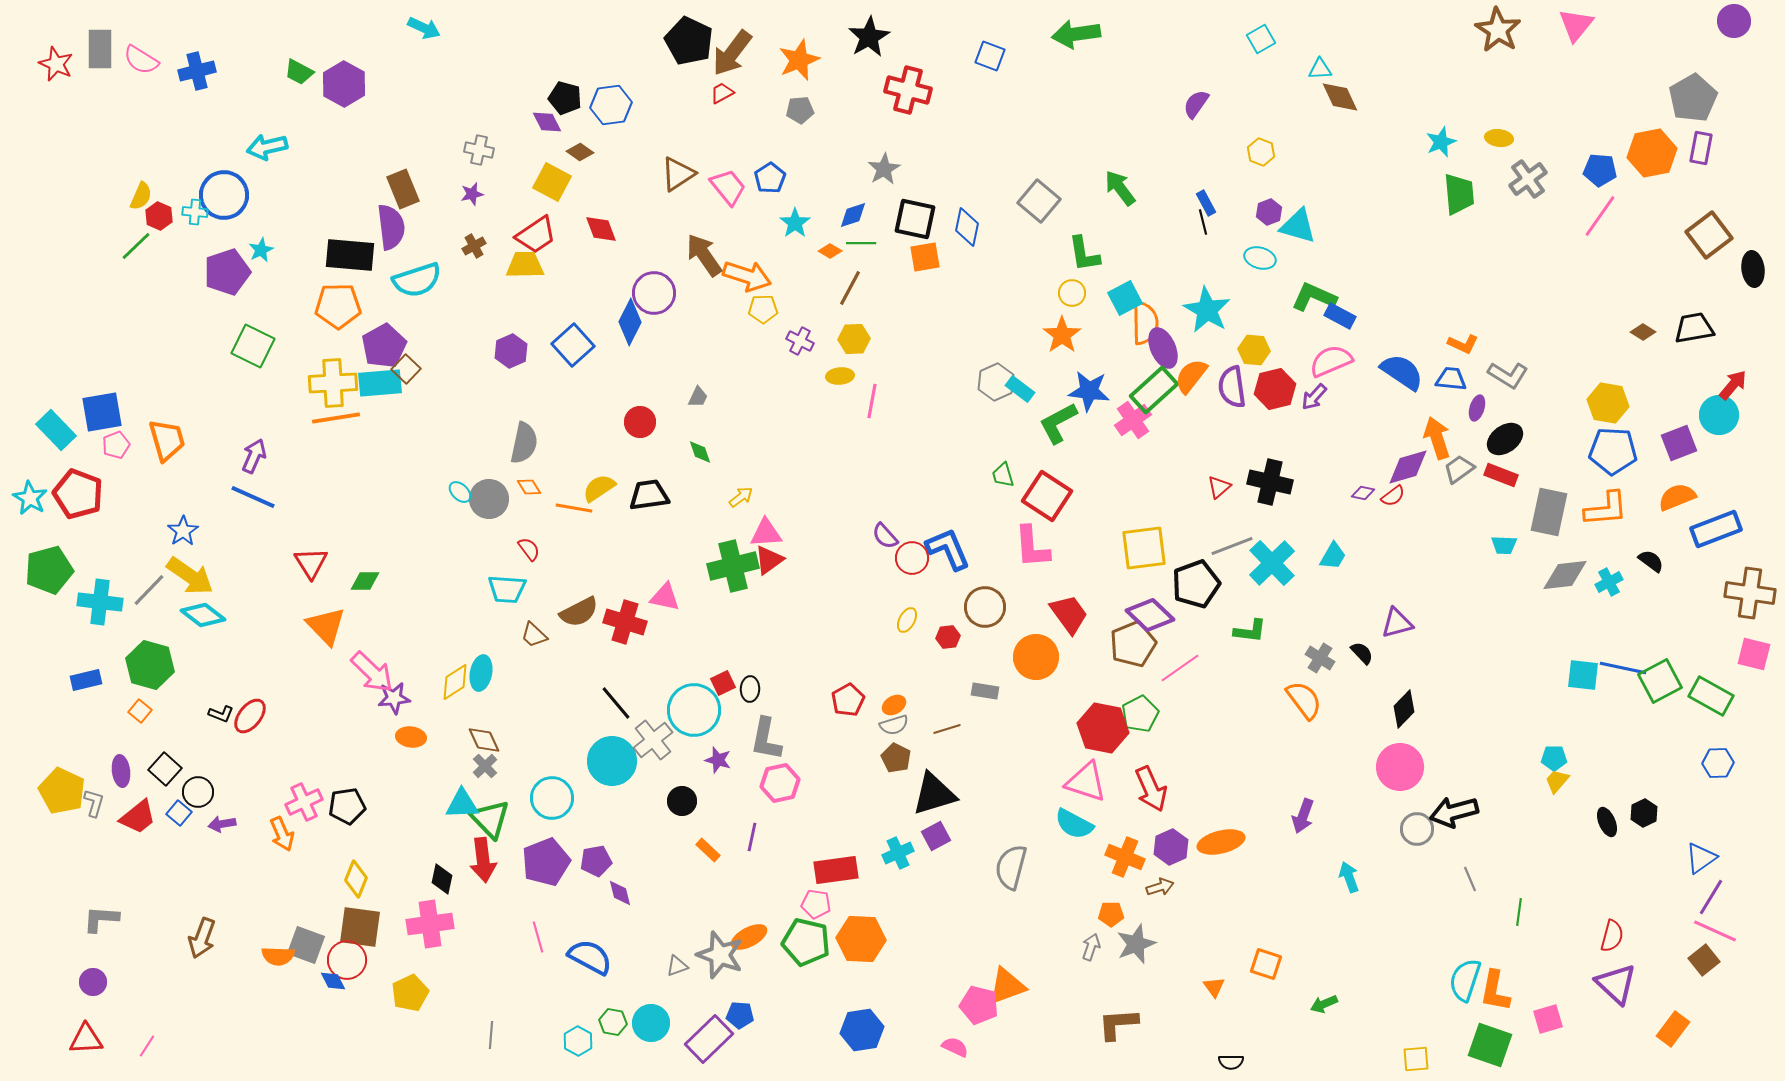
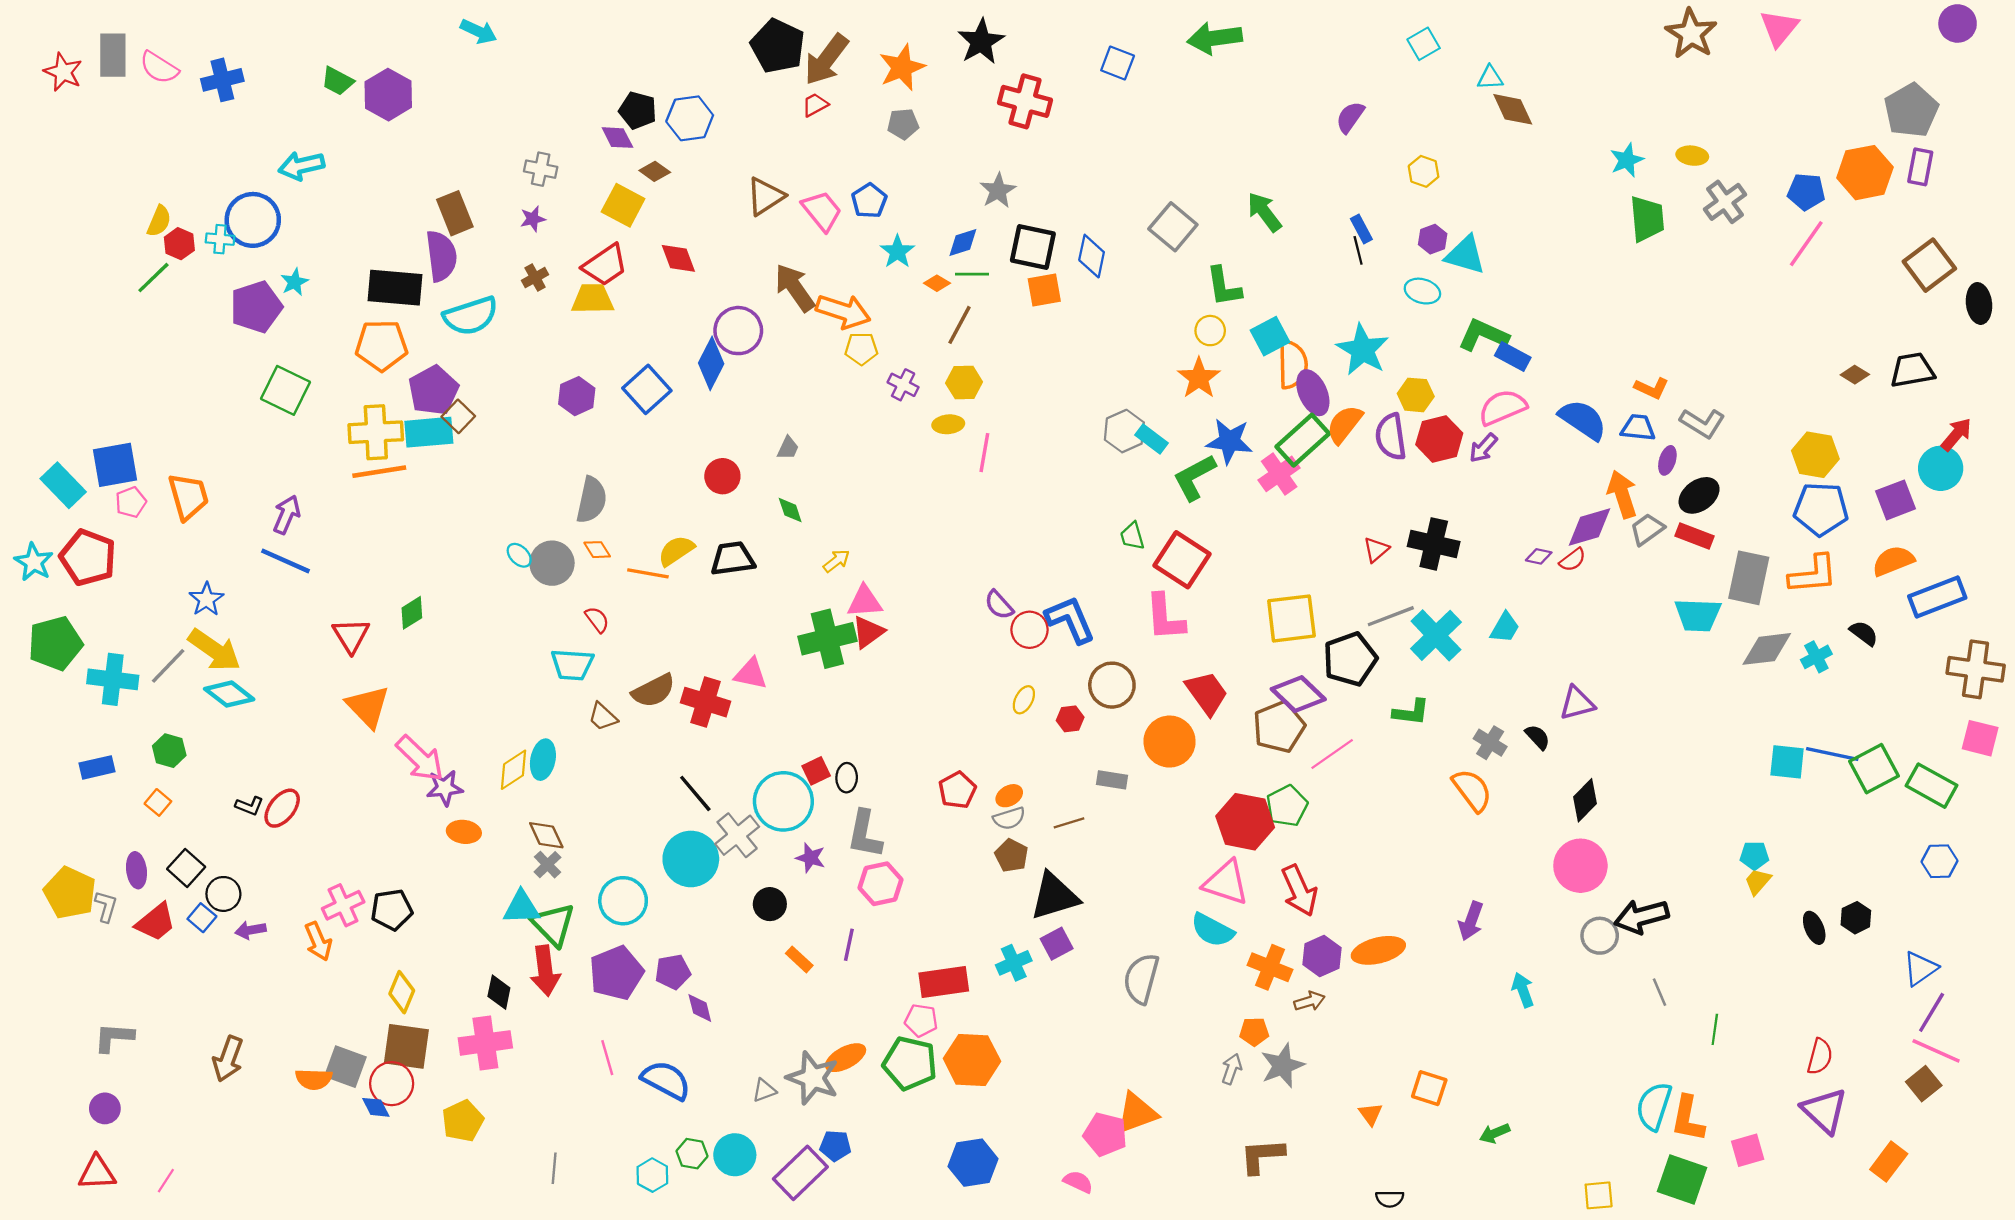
cyan trapezoid: (1504, 545) -> (1698, 615), size x1.6
green diamond: (365, 581) -> (412, 613), moved, turned -32
green hexagon: (150, 665) -> (169, 751), size x0.6

